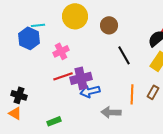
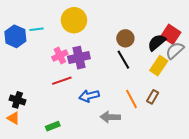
brown circle: (109, 25) -> (125, 38), moved
blue hexagon: (29, 38) -> (15, 36), moved
purple cross: (81, 78) -> (79, 58), moved
orange line: (132, 94) -> (131, 99), turned -30

